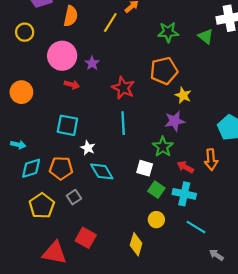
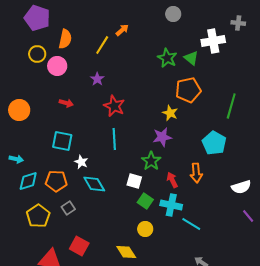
yellow circle: (25, 32) -> (37, 54), moved
green star: (168, 32) -> (167, 58), moved, turned 30
pink circle: (62, 56) -> (57, 66), moved, size x0.7
purple star: (92, 63) -> (97, 79), moved
orange pentagon: (164, 71) -> (188, 90), moved
red arrow: (185, 167) -> (172, 180), turned 35
cyan line: (196, 227) -> (191, 224), moved
yellow diamond: (136, 244) -> (126, 252), turned -50

